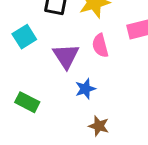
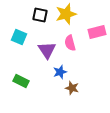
cyan square: (24, 37) -> (19, 37), turned -35
brown star: (99, 126) -> (72, 88), moved

